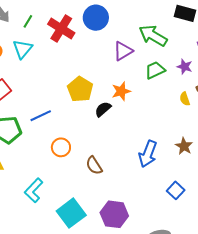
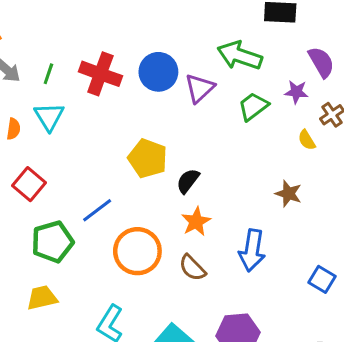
blue circle: (96, 18) -> (158, 72), moved
orange star: (121, 91) -> (196, 222), moved
brown star: (184, 146) -> (288, 194), moved
orange circle: (61, 147) -> (137, 251), size x1.6
blue arrow: (148, 154) -> (252, 250), moved

